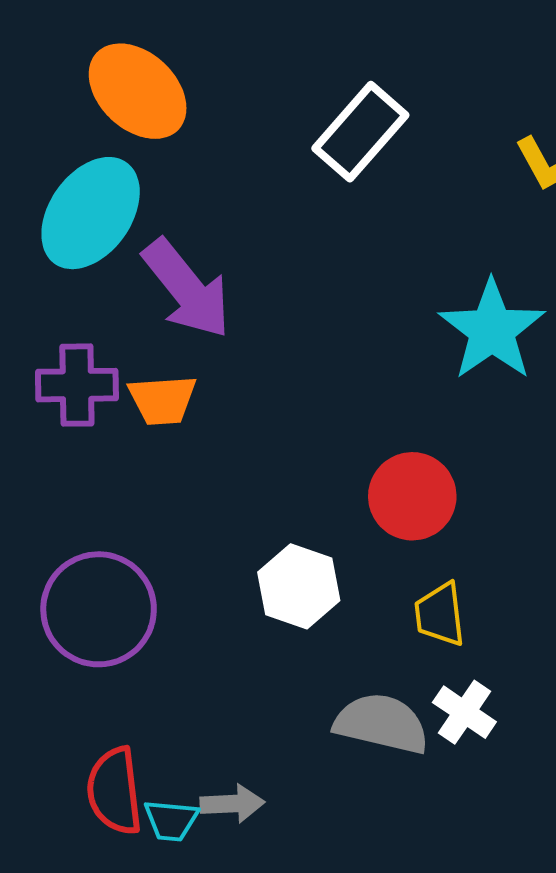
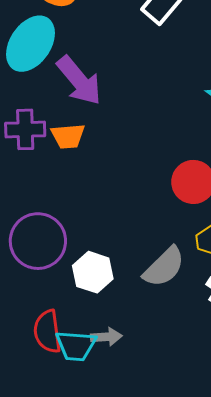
white hexagon: (299, 586) -> (93, 272), moved
gray semicircle: (381, 724) -> (164, 267), moved, turned 123
cyan trapezoid: (171, 820) -> (76, 346), size x1.5

